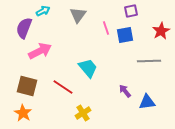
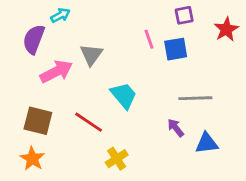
gray triangle: (78, 15) -> (91, 55), moved
red star: (161, 31) -> (226, 29), moved
gray line: (149, 61) -> (195, 98), moved

